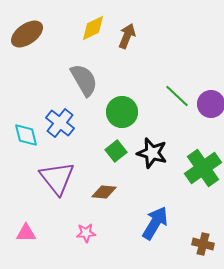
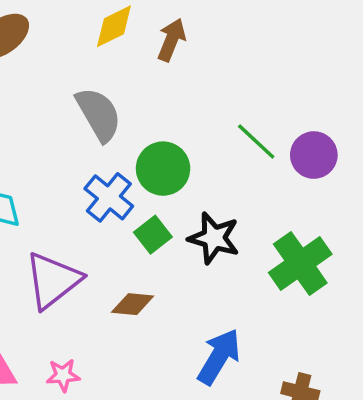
blue cross: (60, 123) -> (109, 197), moved
purple triangle: (57, 178) -> (53, 280), turned 30
pink star: (86, 233) -> (63, 375), moved

